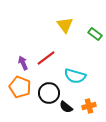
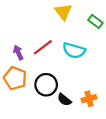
cyan semicircle: (75, 76) -> (74, 50), moved

